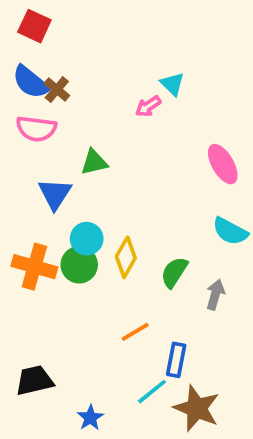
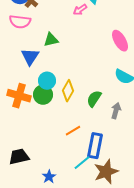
blue rectangle: (176, 360) -> (95, 146), size x1.4
brown star: (197, 408) -> (106, 172), turned 30

